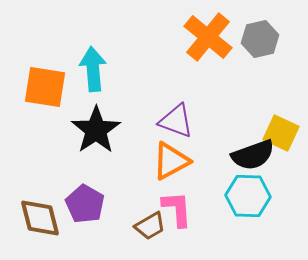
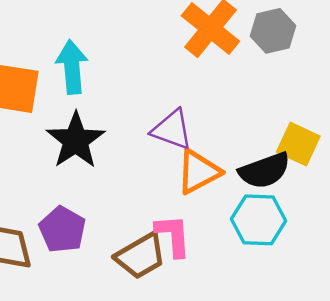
orange triangle: (171, 161) -> (198, 172), moved
brown trapezoid: (150, 226) -> (141, 256), size x1.4

